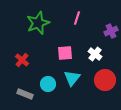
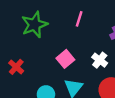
pink square: (65, 53) -> (65, 59), turned -35

